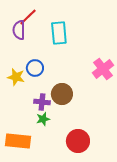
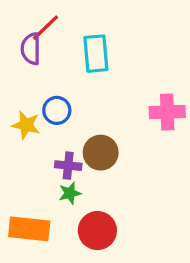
pink cross: (103, 69) -> (167, 112), turned 35
red circle: (78, 141) -> (97, 231), moved

